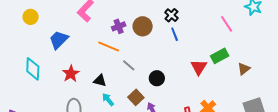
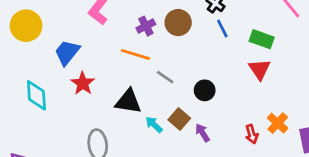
yellow circle: (31, 17) -> (26, 26), size x1.5
green rectangle: (220, 56) -> (262, 39), moved, turned 54
red star: (71, 74) -> (83, 83), moved
black triangle: (100, 81) -> (128, 102), size x1.5
cyan arrow: (108, 99) -> (154, 125), moved

